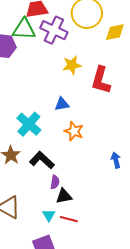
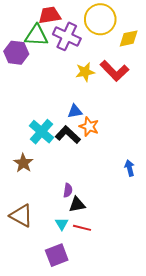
red L-shape: (101, 80) -> (114, 71), moved, turned -60
orange star: (74, 131) -> (89, 127), moved
black L-shape: (42, 160) -> (68, 135), moved

